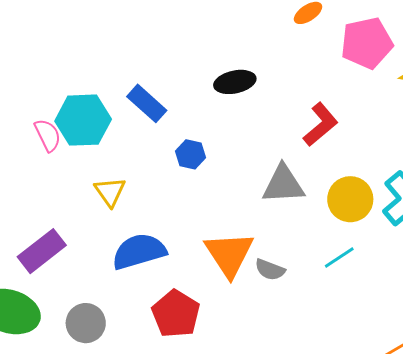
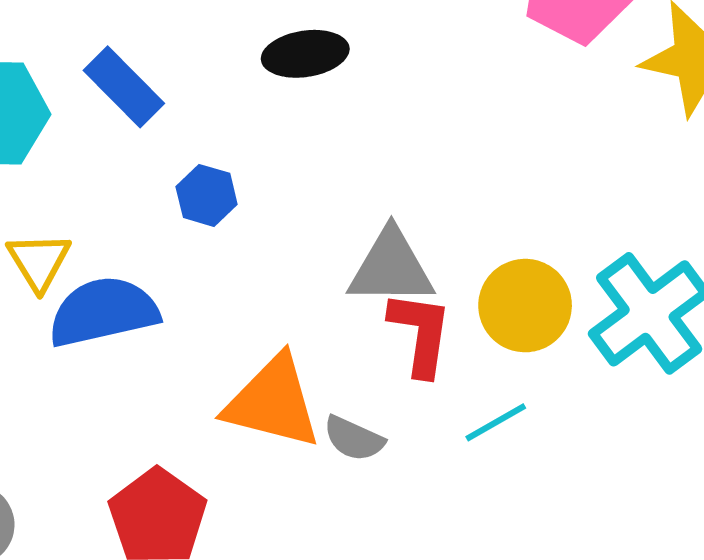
red L-shape: (321, 124) -> (420, 333), moved, turned -45
blue semicircle: (139, 251) -> (103, 312), moved
orange triangle: (229, 254) -> (273, 402), turned -46

